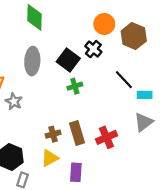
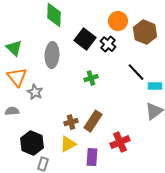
black square: (68, 60) -> (85, 39), moved
brown rectangle: (77, 133) -> (93, 121), turned 50
red cross: (106, 137) -> (120, 142), moved

